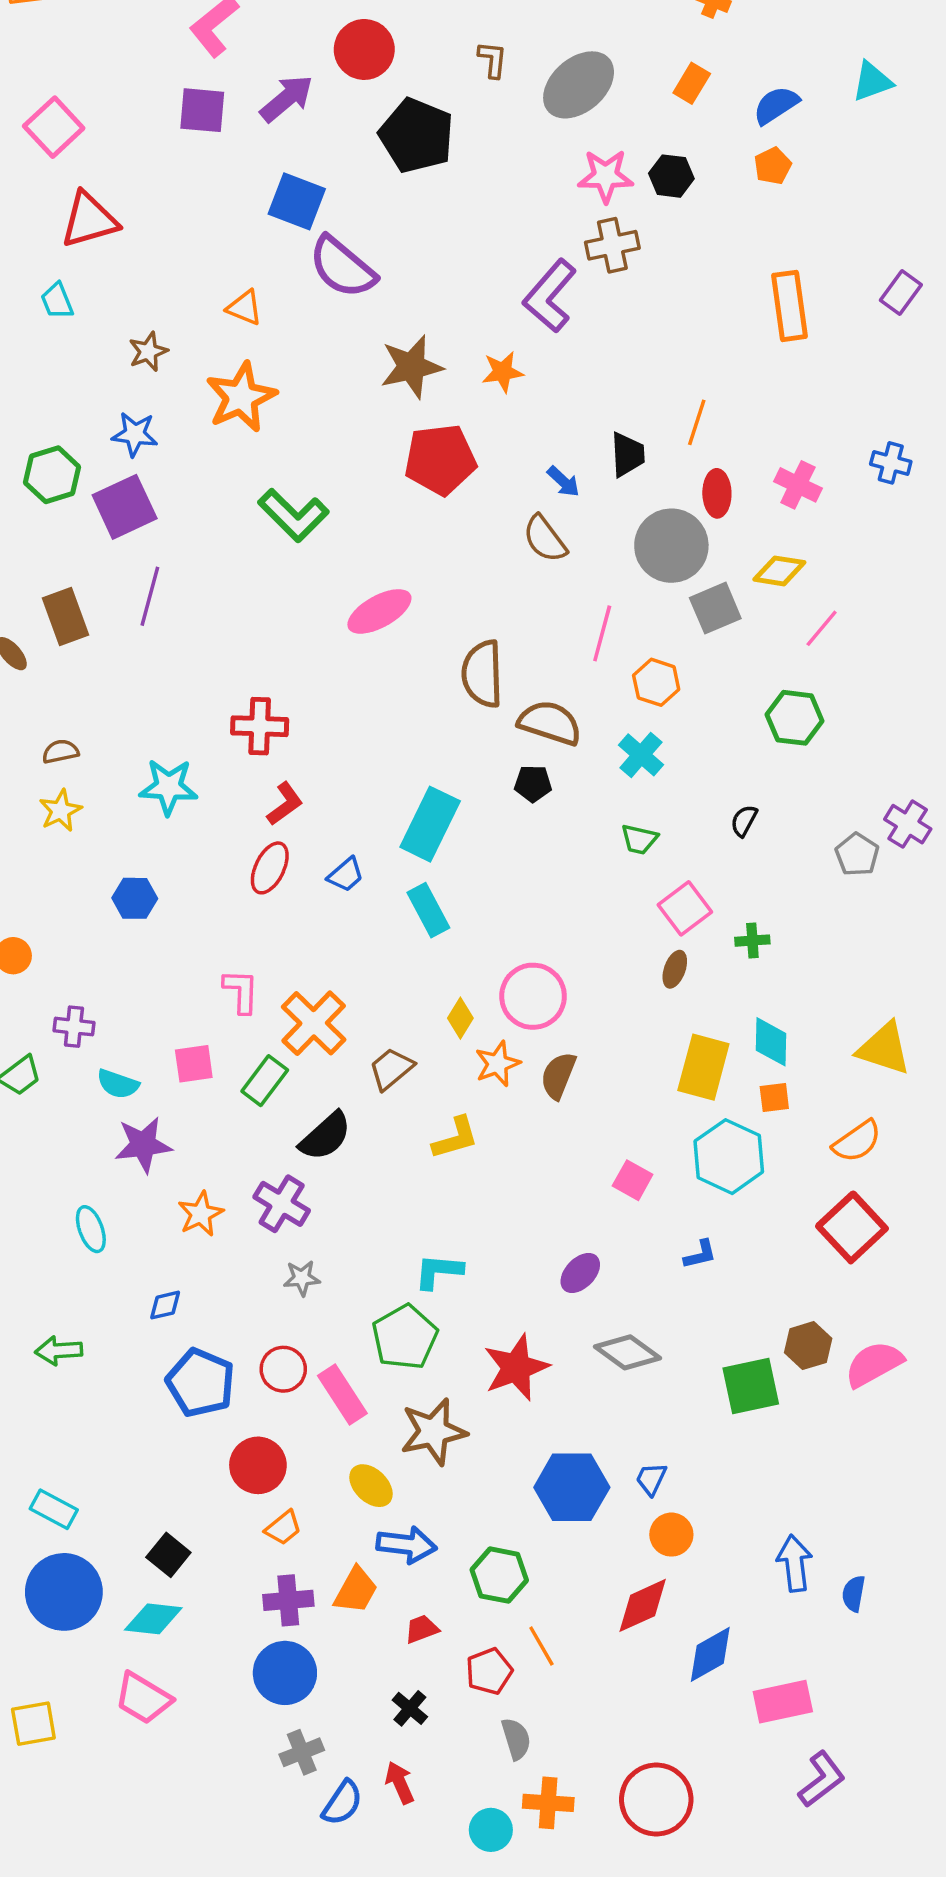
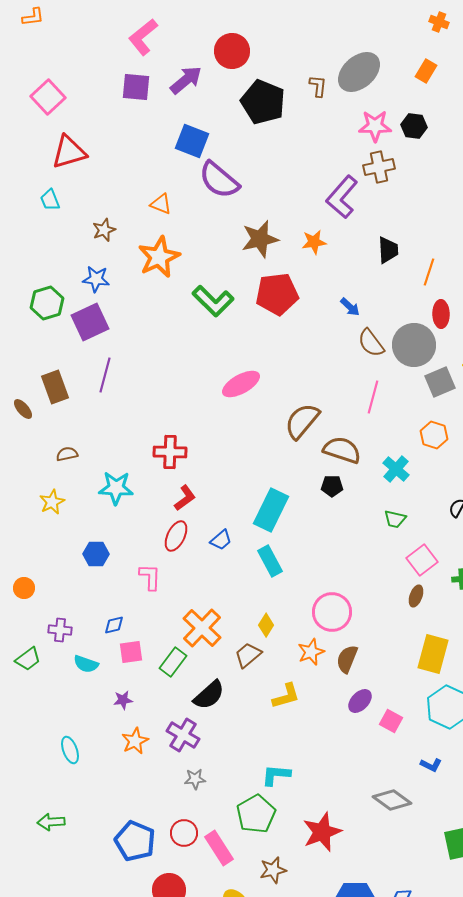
brown L-shape: (493, 60) -> (318, 86), moved
black trapezoid: (628, 454) -> (388, 250), moved
green L-shape: (293, 515) -> (213, 301), moved
brown semicircle: (545, 539) -> (371, 343), moved
brown semicircle: (482, 674) -> (302, 421), turned 42
orange hexagon: (656, 682) -> (434, 435), moved
brown semicircle: (60, 752) -> (67, 454), moved
pink L-shape: (241, 991) -> (150, 577), moved
yellow diamond: (460, 1018) -> (266, 625), moved
purple star: (143, 1145) -> (123, 700), moved, size x0.6
blue L-shape: (700, 1254) -> (431, 765), turned 40
purple ellipse: (580, 1273) -> (360, 701), moved
blue diamond: (165, 1305) -> (114, 625), moved
gray diamond: (628, 1352) -> (392, 800), moved
brown star: (433, 1432) -> (273, 870), size x0.7

